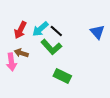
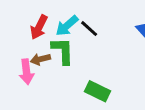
green L-shape: (51, 47) -> (63, 51), moved, turned -140
brown arrow: (21, 53) -> (40, 59), turned -32

